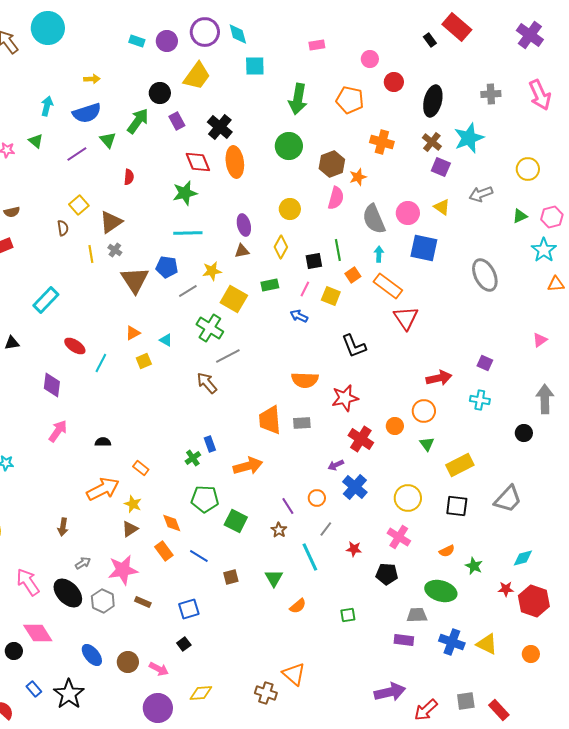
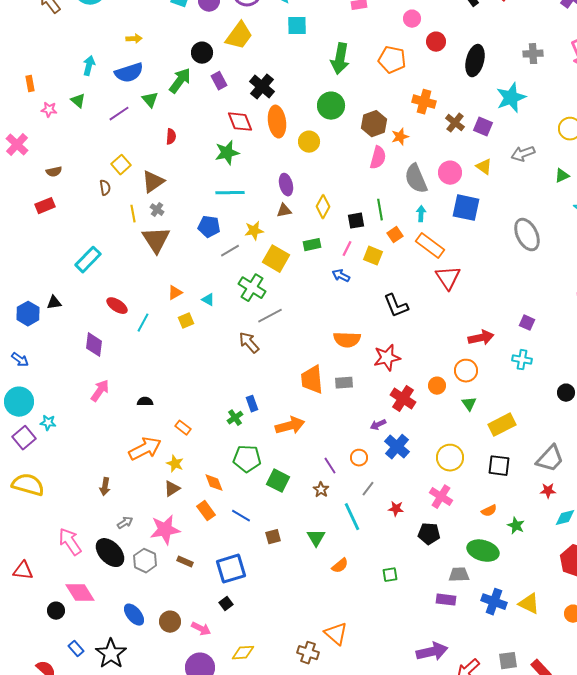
brown cross: (432, 142) -> (455, 123), moved
yellow circle: (290, 209) -> (309, 142), moved
brown triangle: (135, 280) -> (156, 240), moved
red star: (506, 589) -> (548, 491), moved
blue square: (189, 609) -> (231, 569), size x1.4

